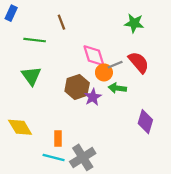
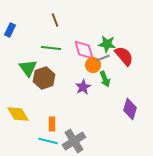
blue rectangle: (11, 13) -> (10, 30), moved
green star: (134, 23) -> (107, 44), moved
green line: (35, 40) -> (51, 48), moved
brown hexagon: (77, 87) -> (44, 78), moved
green arrow: (117, 88) -> (105, 79), turned -119

